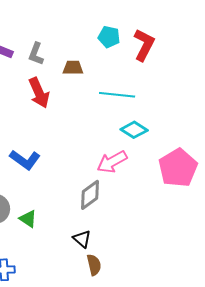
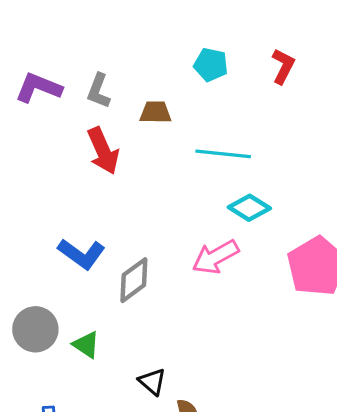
red L-shape: (144, 45) -> (283, 66), moved, size x0.7
gray diamond: (90, 195) -> (134, 280), moved
black triangle: (82, 239) -> (152, 382), moved

